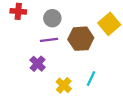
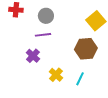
brown hexagon: (81, 39) -> (86, 49), moved
cyan line: (91, 79) -> (80, 79), moved

